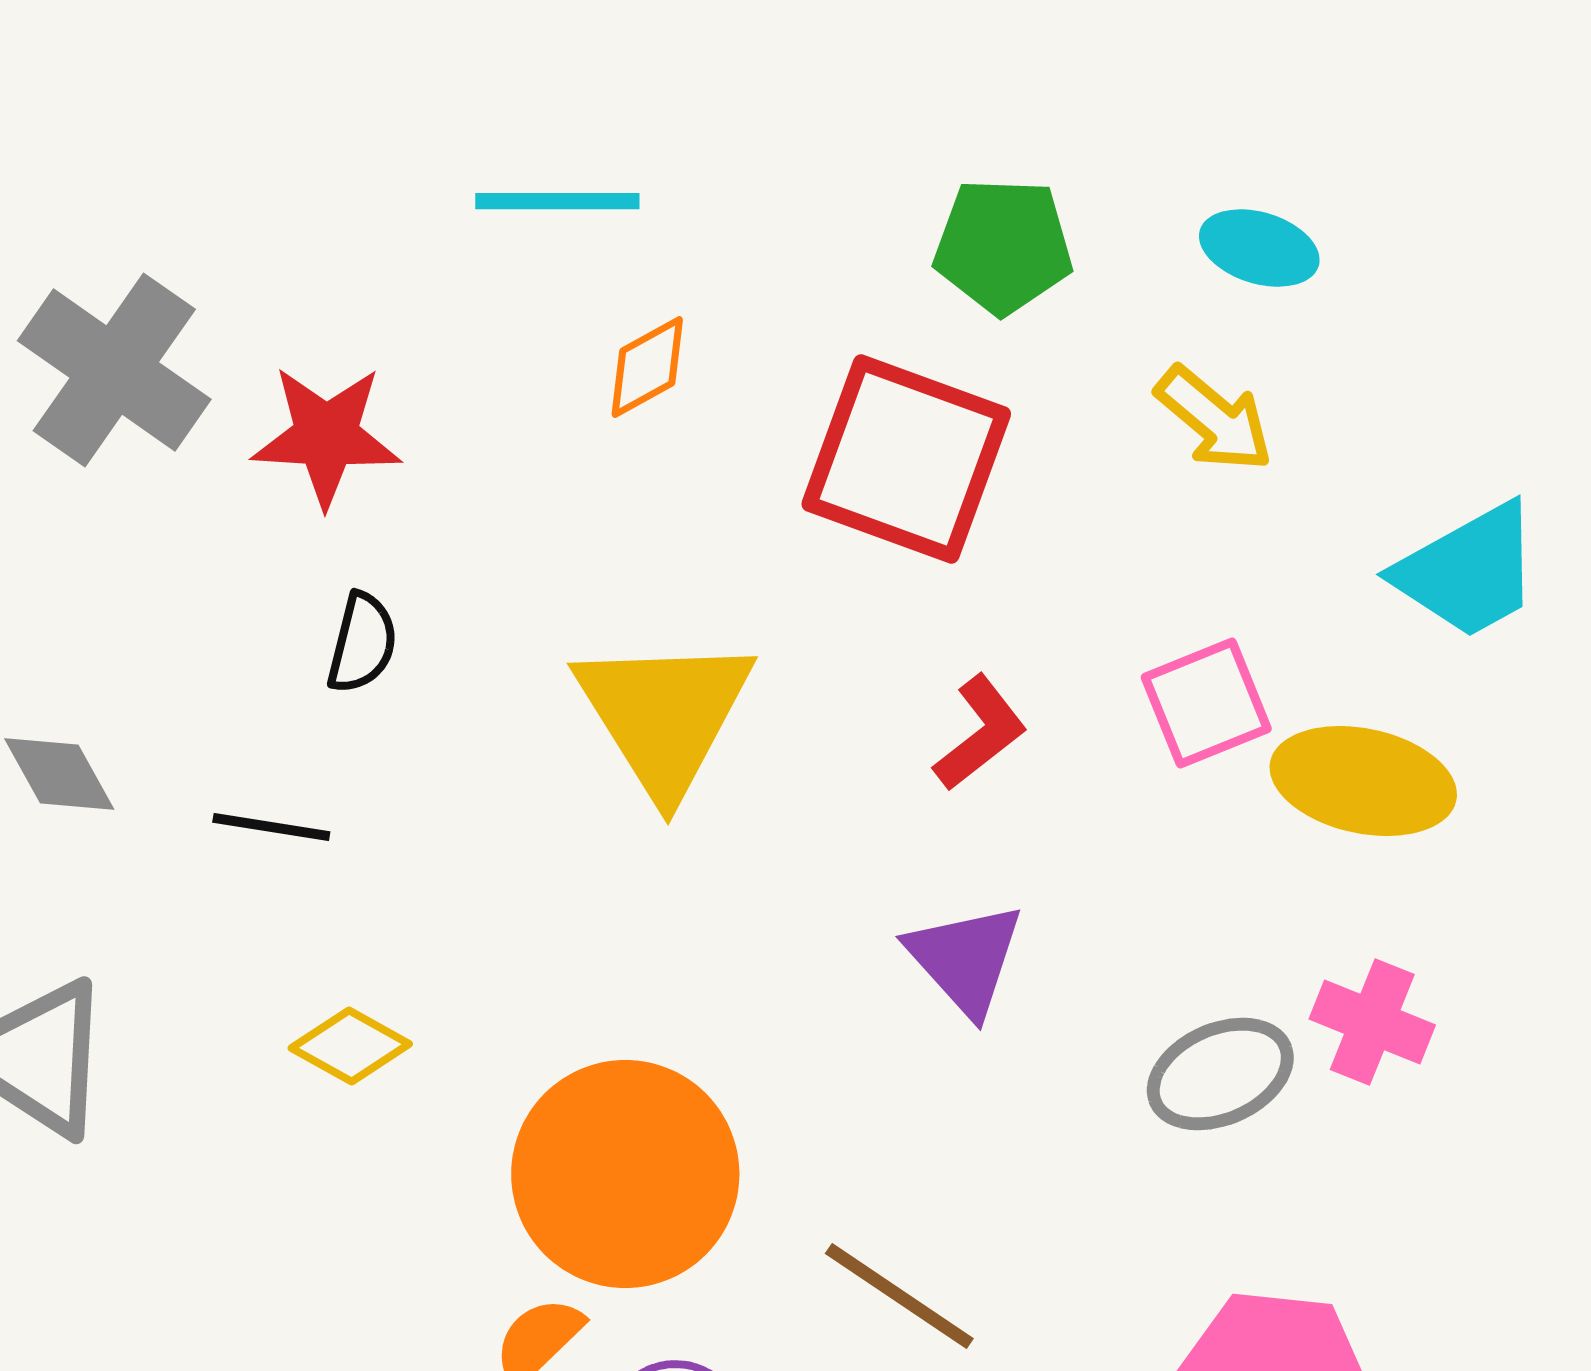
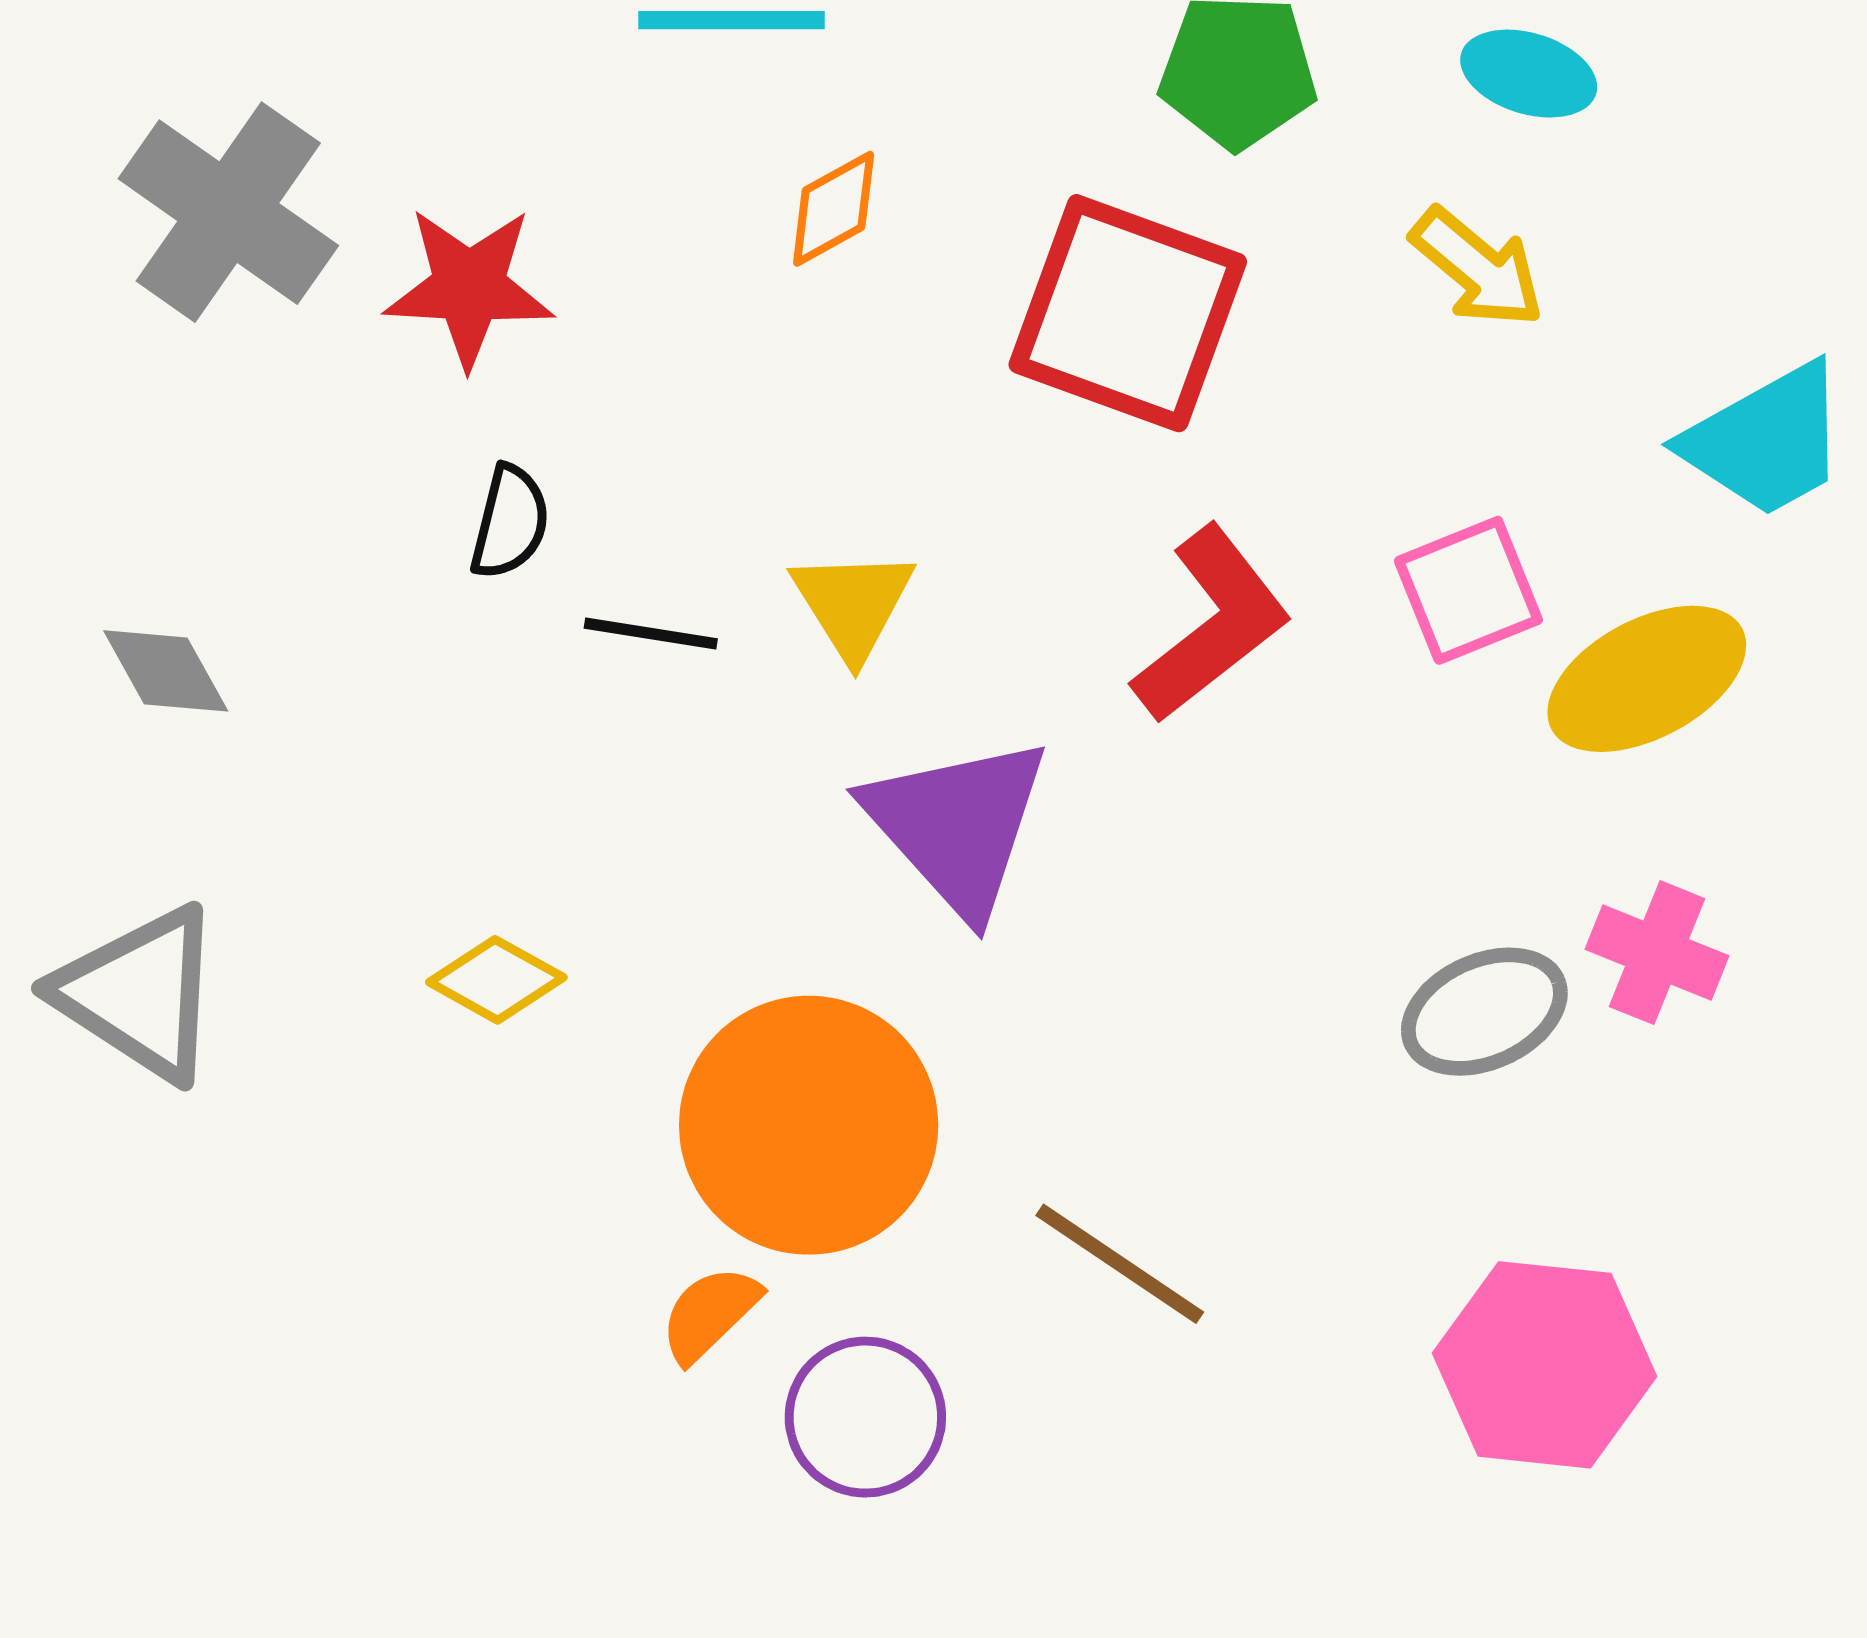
yellow triangle: (664, 715) -> (853, 604), size x0.6
red L-shape: (980, 733) -> (1212, 624), size x1.5
yellow ellipse: (1363, 781) -> (1647, 679), turned -40
black line: (271, 827) -> (651, 633), moved
purple triangle: (965, 959) -> (957, 825), moved, size x1.4

